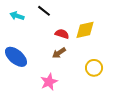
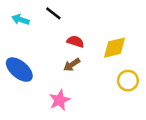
yellow diamond: (85, 30) -> (114, 48), moved
yellow circle: (94, 68) -> (128, 81), moved

